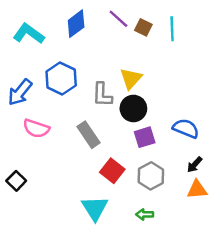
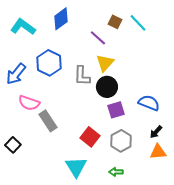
purple line: (118, 19) -> (98, 38), moved
cyan line: (172, 29) -> (138, 23), turned -42
gray rectangle: (89, 135) -> (48, 121), moved

